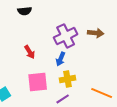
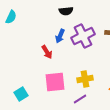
black semicircle: (25, 11) -> (66, 11), moved
blue arrow: (61, 59) -> (60, 36), moved

